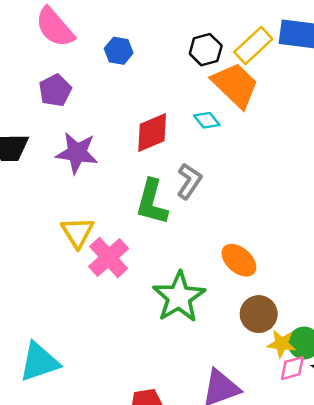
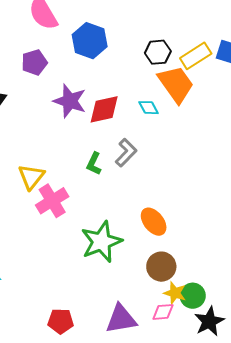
blue hexagon: (119, 51) -> (90, 41), size x1.6
purple star: (77, 153) -> (70, 101), moved
green L-shape: (152, 202) -> (94, 164), size x0.6
pink diamond: (292, 368) -> (163, 312), moved

